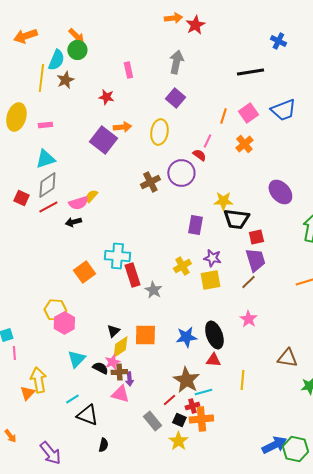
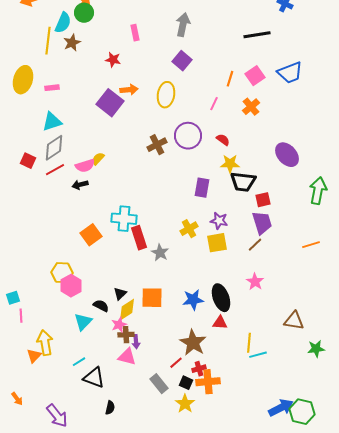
red semicircle: (199, 155) -> (223, 140), moved
black semicircle: (100, 368) -> (101, 306), moved
cyan line: (203, 392) -> (258, 355), moved

